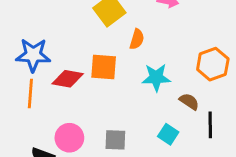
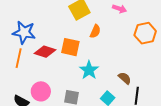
orange hexagon: (213, 64) -> (145, 33), moved
cyan star: (156, 78) -> (89, 70), moved, turned 30

